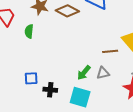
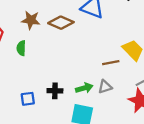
green arrow: (84, 73) -> (84, 88), turned -140
black cross: (50, 90) -> (55, 91), moved

